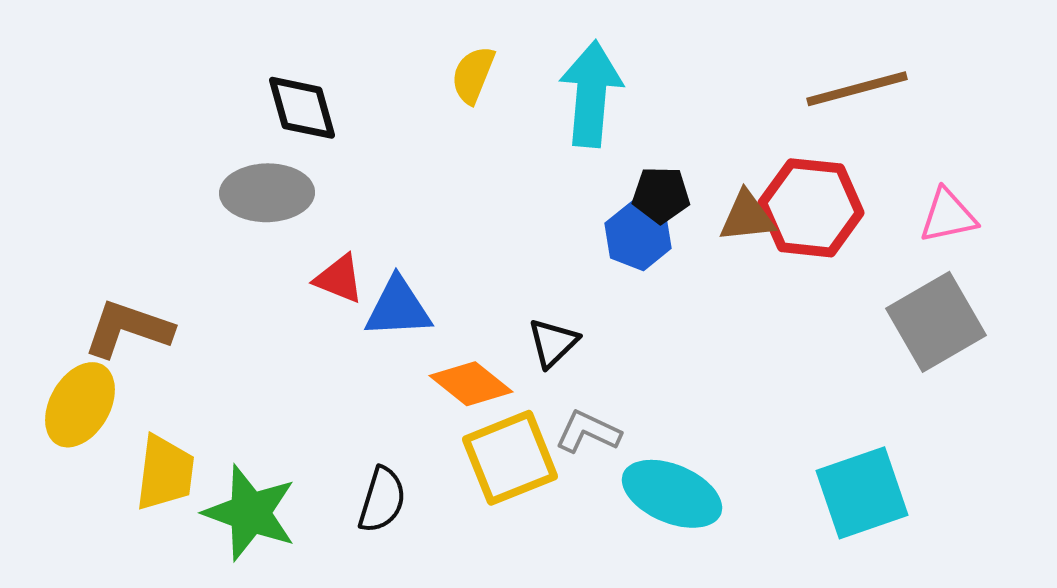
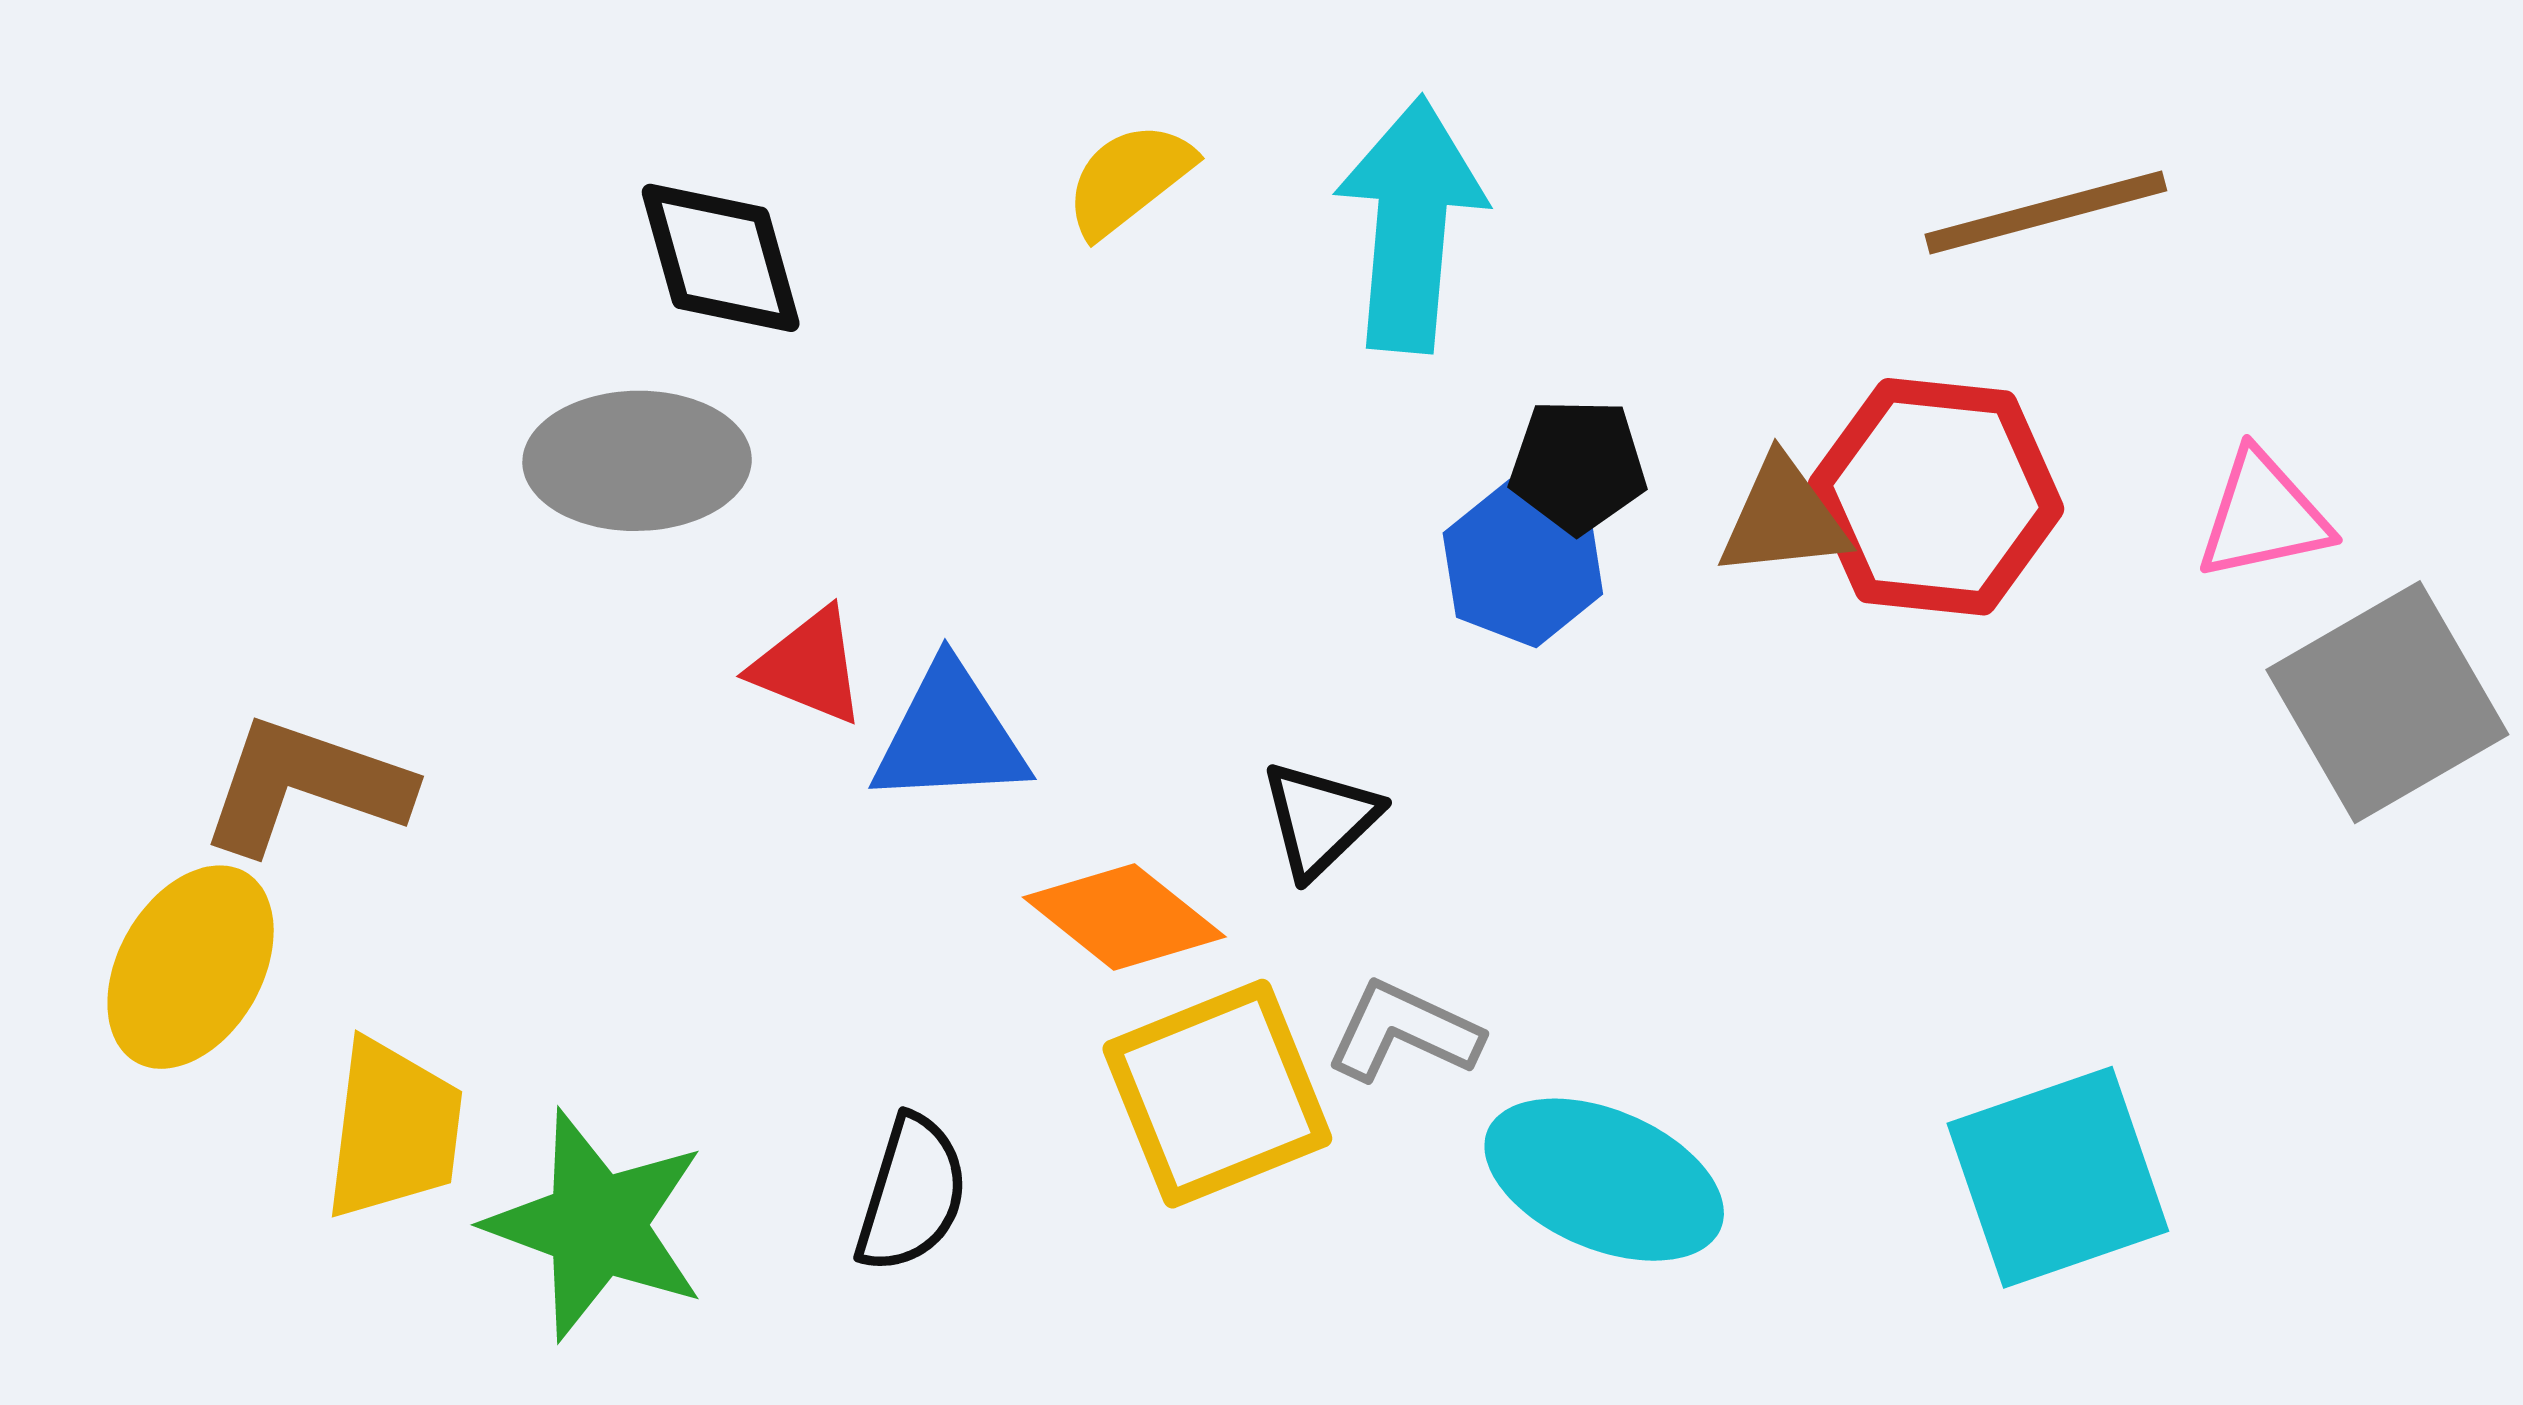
yellow semicircle: (473, 75) -> (1129, 179), turned 30
gray square: (936, 322) -> (2387, 702), moved

